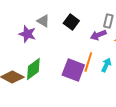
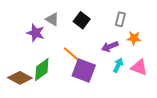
purple arrow: (98, 35) -> (110, 46), moved
orange line: (88, 62) -> (72, 55), moved, turned -66

